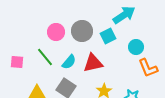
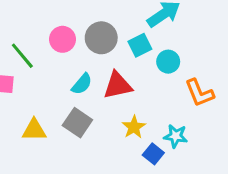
cyan circle: (136, 47) -> (168, 62), moved
green line: (45, 57) -> (22, 56), moved

